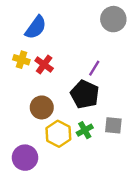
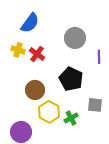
gray circle: (113, 19) -> (75, 38), moved
purple line: (94, 68) -> (99, 57), moved, turned -32
green cross: (85, 130) -> (71, 118), moved

